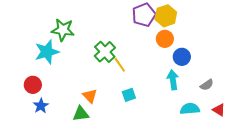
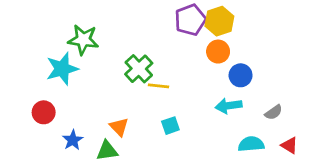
yellow line: (120, 65) -> (159, 86), turned -49
cyan arrow: (173, 80) -> (229, 106), turned -90
blue star: (41, 106) -> (73, 140), moved

